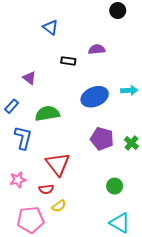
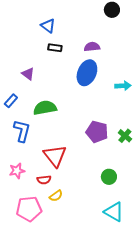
black rectangle: (68, 61) -> (55, 48), moved
blue ellipse: (95, 97) -> (87, 73), moved, turned -45

